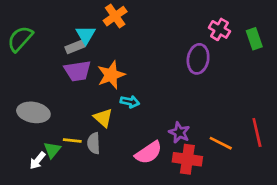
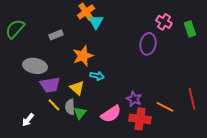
cyan triangle: (86, 35) -> (96, 22), moved
purple trapezoid: (78, 71) -> (50, 85), moved
gray ellipse: (33, 112) -> (35, 66), moved
yellow line: (72, 141) -> (54, 105), turned 40
green triangle: (52, 150) -> (80, 113), moved

